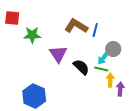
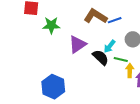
blue line: (95, 30) -> (115, 20), turned 56
purple triangle: (58, 54) -> (77, 44), turned 30
cyan arrow: (103, 58) -> (110, 46), moved

